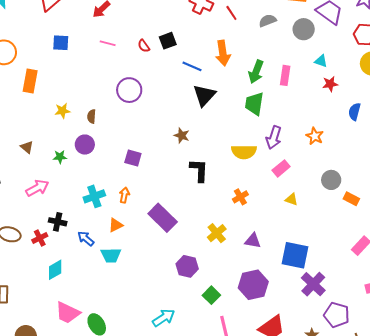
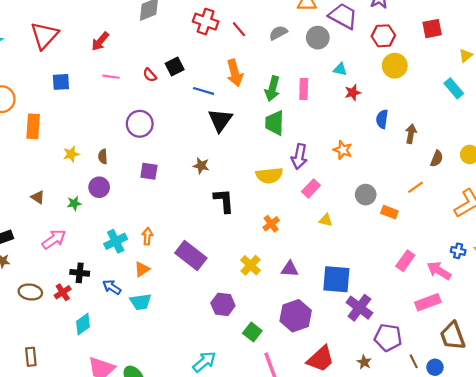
purple square: (133, 158) -> (149, 171), moved

